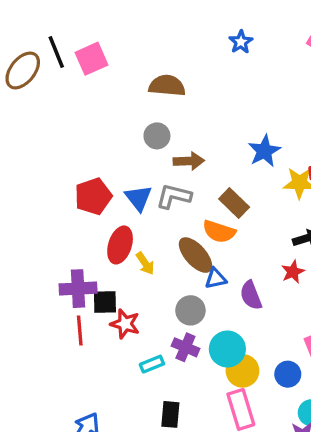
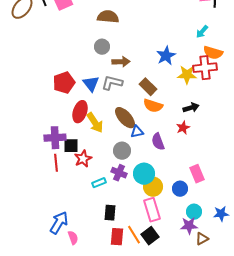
orange semicircle: (219, 232) -> (153, 106), moved
yellow arrow: (145, 263) -> (95, 123), size x1.5
red star: (125, 324) -> (83, 159), turned 30

